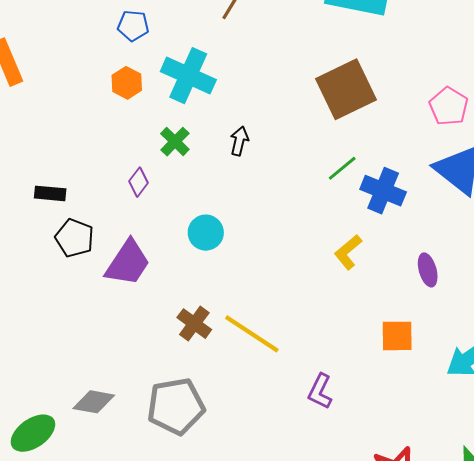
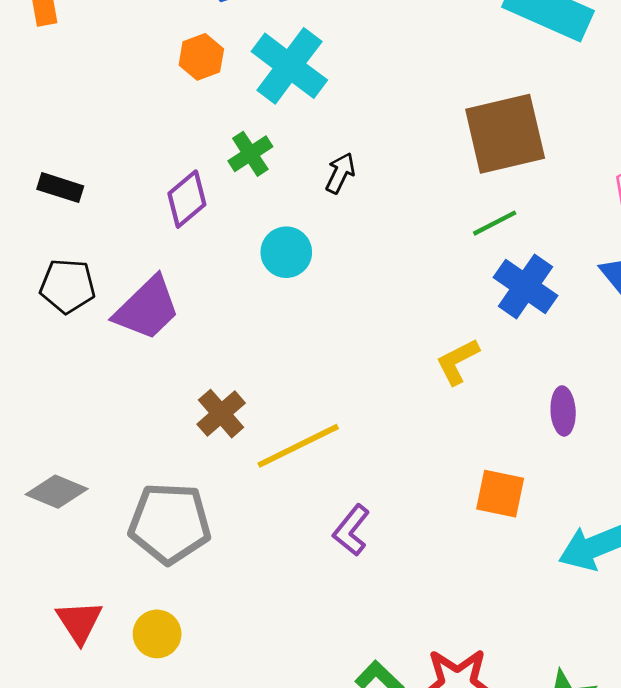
green line: (342, 168) -> (495, 223), moved
purple diamond: (138, 182) -> (187, 199), size x1.4
cyan circle: (206, 233) -> (286, 252), moved
black pentagon: (74, 238) -> (67, 286), moved, turned -30
yellow line: (252, 334) -> (298, 446), turned -72
purple L-shape: (320, 391) -> (351, 530), moved

